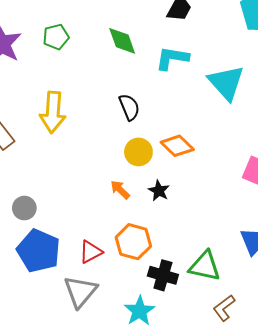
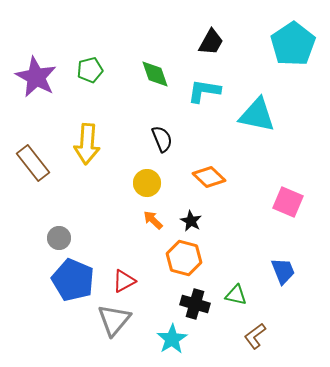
cyan triangle: (226, 83) -> (257, 115), turned -36
yellow circle: (138, 152) -> (147, 183), moved
orange hexagon: (133, 242) -> (184, 258), moved
green triangle: (205, 266) -> (236, 295), size x0.7

